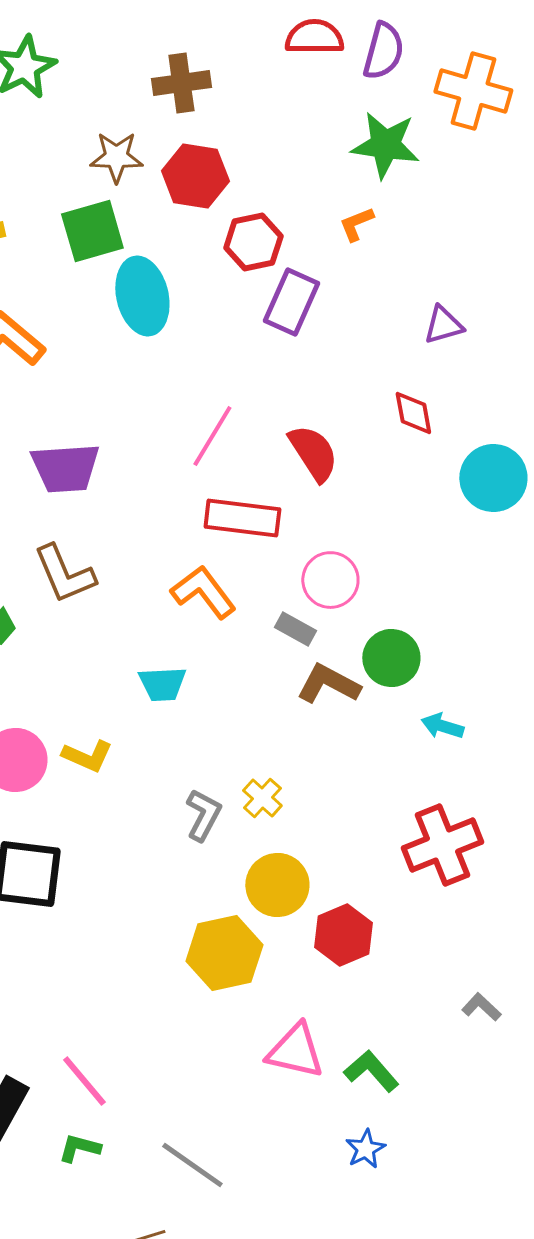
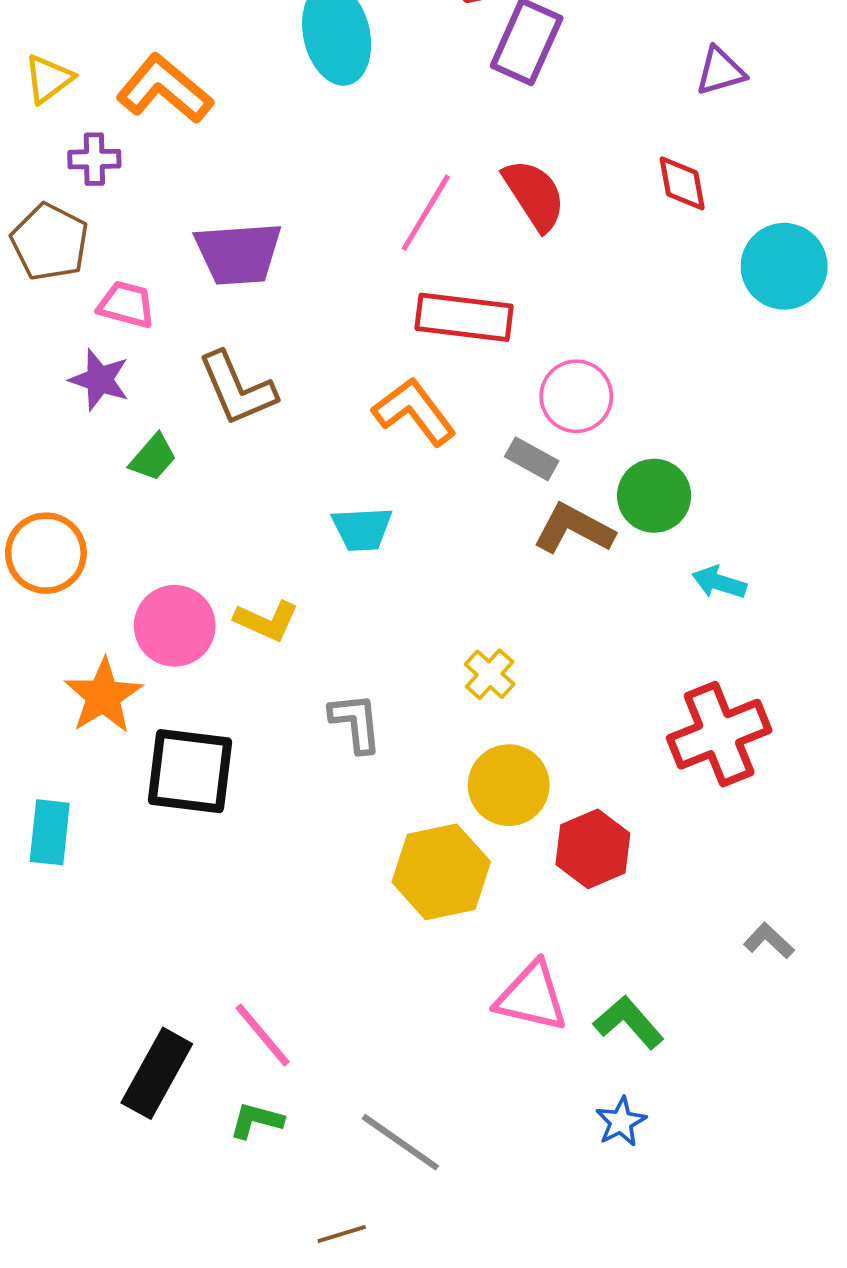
red semicircle: (313, 453) -> (534, 195), moved
gray L-shape: (203, 815) -> (356, 723), moved, turned -34

